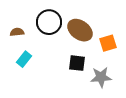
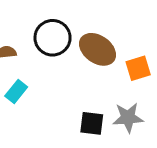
black square: (77, 63) -> (92, 123), moved

